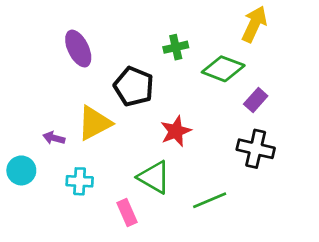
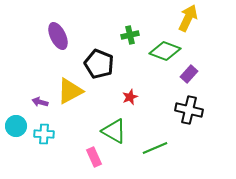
red star: (176, 131) -> (130, 97), size x0.7
cyan cross: (80, 181) -> (44, 134), moved

